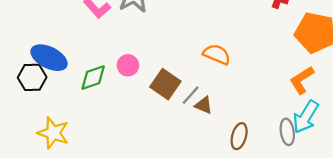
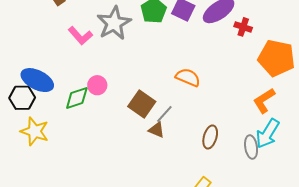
pink circle: (128, 65) -> (97, 85), moved
brown triangle: (204, 105) -> (157, 130), moved
yellow star: (53, 133) -> (35, 131), moved
brown ellipse: (239, 136) -> (210, 137), moved

